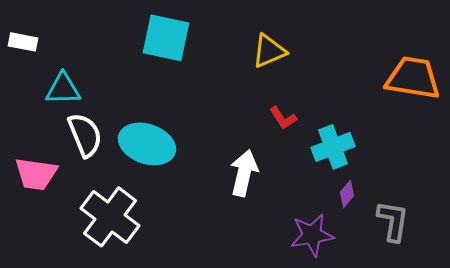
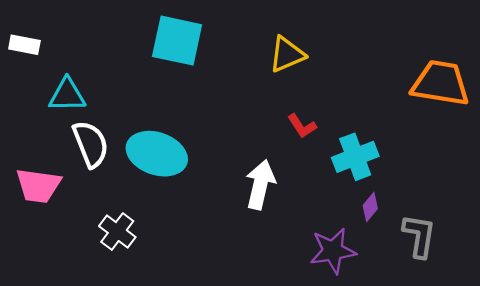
white cross: (110, 217) -> (117, 232), size x0.6

